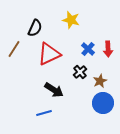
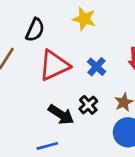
blue cross: (88, 49) -> (97, 67), moved
black cross: (80, 72) -> (88, 105), moved

